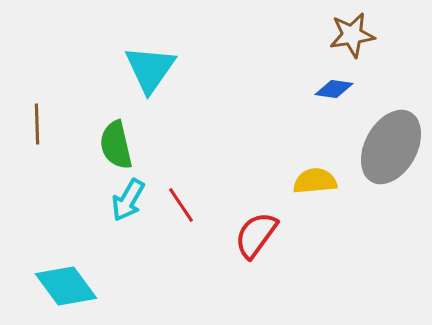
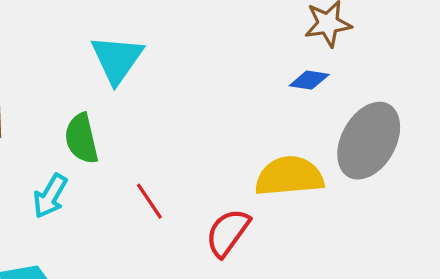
yellow semicircle: (315, 181) -> (289, 176), size x1.5
cyan arrow: (128, 200) -> (50, 196), moved

